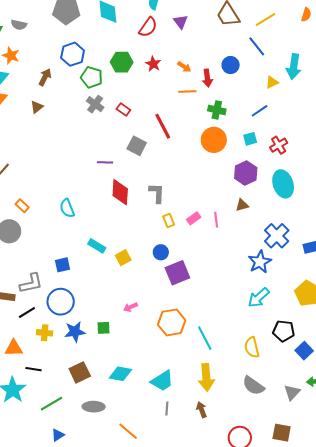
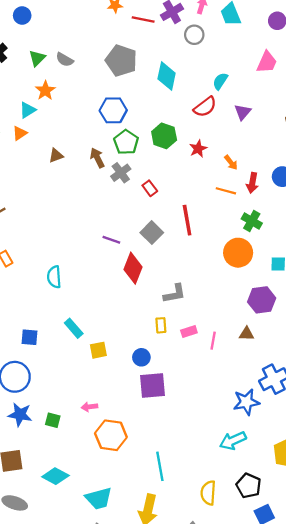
brown arrow: (45, 77) -> (97, 158), moved, turned -72
red diamond: (120, 192) -> (133, 268), moved
gray L-shape: (157, 193) -> (175, 294), moved, turned 60
orange hexagon: (172, 322) -> (111, 435), moved

